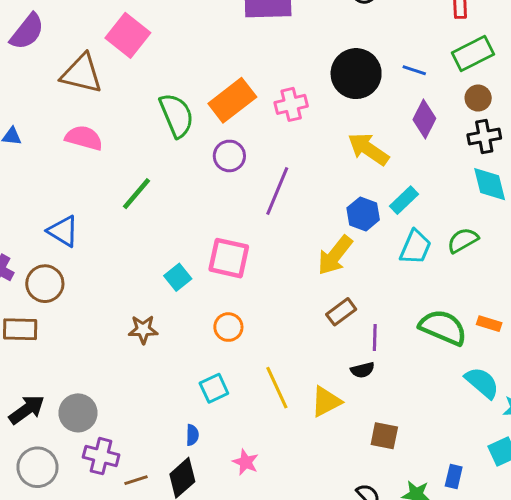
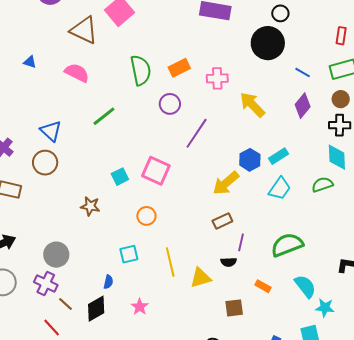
black circle: (356, 74) -> (268, 43), moved
orange rectangle: (232, 100) -> (179, 68), size x0.7
yellow arrow: (368, 149) -> (252, 105), moved
green semicircle: (463, 240) -> (322, 185), moved
brown circle: (45, 284) -> (45, 163), moved
orange rectangle: (489, 324) -> (263, 286), moved
green semicircle: (443, 327) -> (287, 245), turned -56
gray circle: (78, 413) -> (56, 255), moved
brown square: (384, 436) -> (234, 308), turned -30
brown line: (136, 480) -> (65, 304), turned 49

